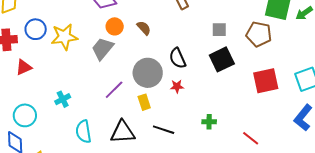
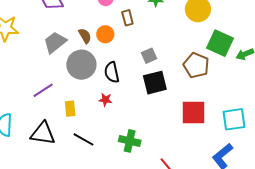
orange circle: (115, 26) -> (105, 34), moved
gray square: (219, 30) -> (149, 56), moved, turned -35
gray trapezoid: (102, 49) -> (55, 42), moved
gray circle: (148, 73) -> (81, 65), moved
green cross: (209, 122) -> (130, 141), size x1.5

